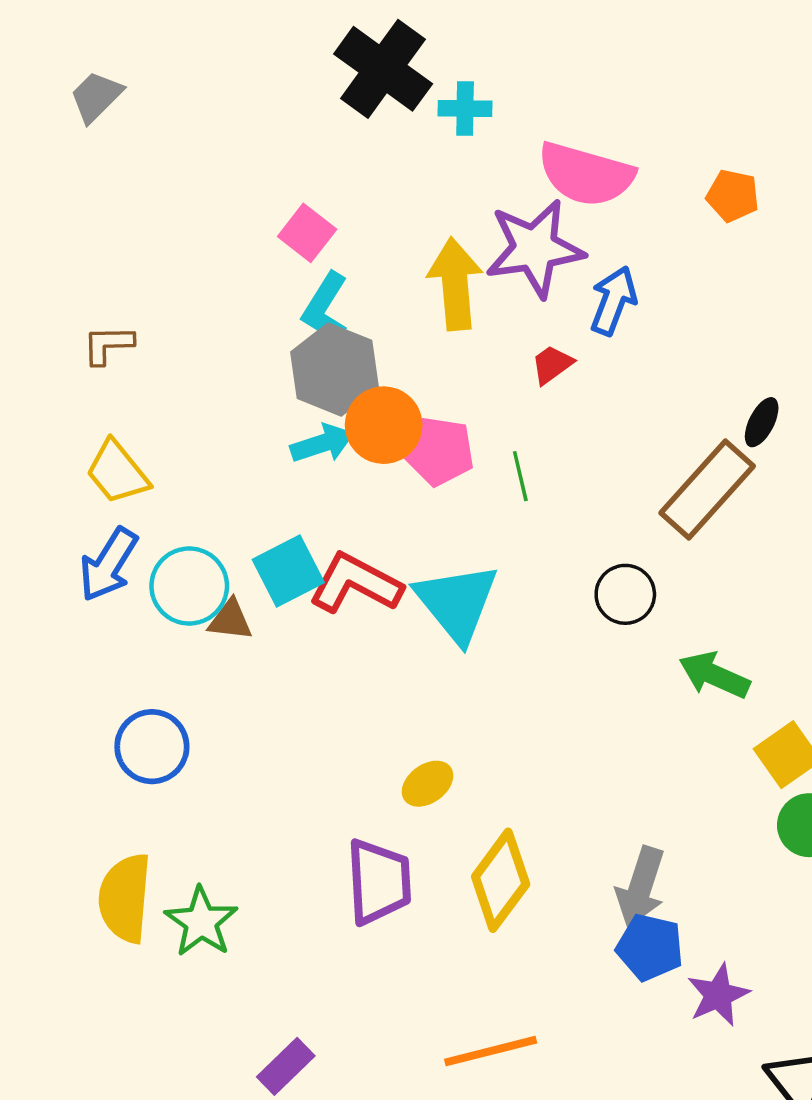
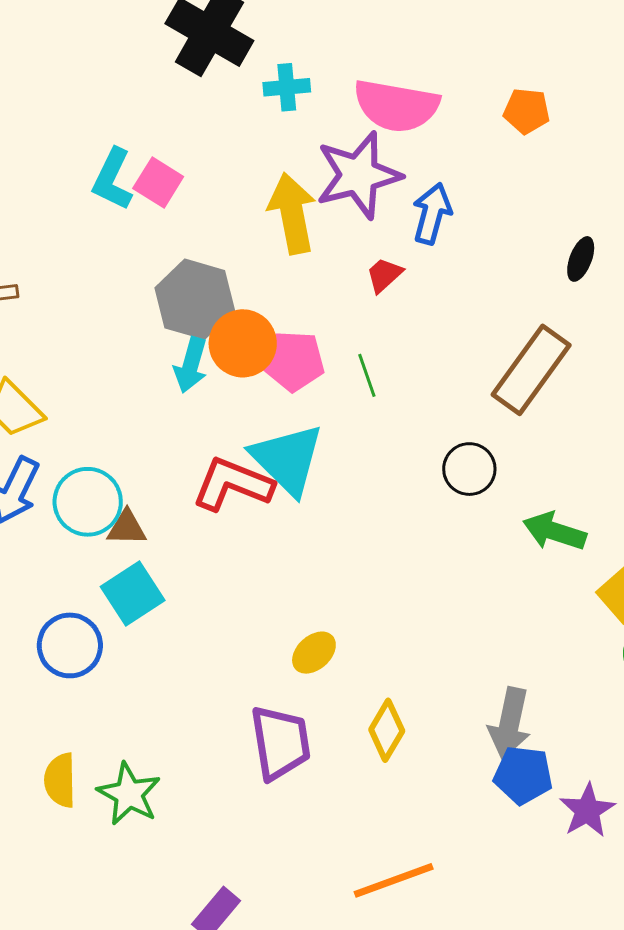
cyan cross: (465, 108) -> (287, 87), moved
cyan L-shape: (325, 308) -> (113, 179), moved
black ellipse: (762, 422) -> (581, 259), moved
cyan arrow: (322, 443) -> (191, 365), turned 130
cyan square: (288, 571) -> (133, 593), moved
cyan triangle: (457, 603) -> (287, 459), moved
yellow diamond: (501, 880) -> (387, 730), size x0.7
yellow semicircle: (125, 898) -> (60, 780), size x0.7

